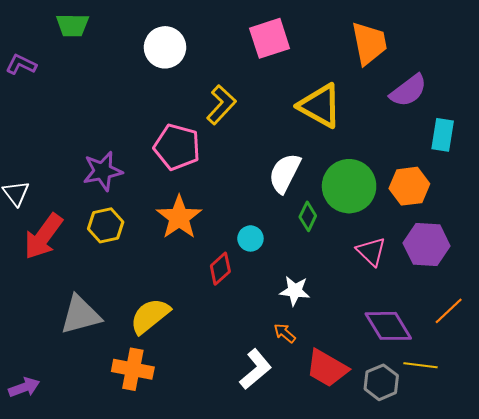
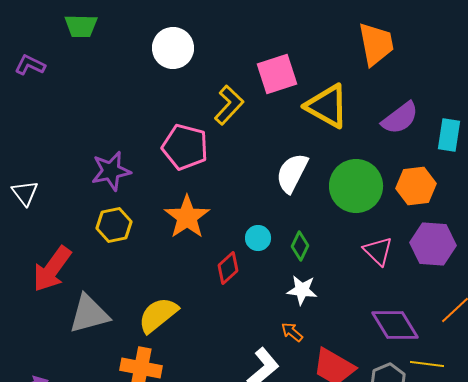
pink square: (270, 38) -> (277, 74), moved
purple semicircle: (408, 91) -> (400, 118), moved
green diamond: (308, 216) -> (300, 246), moved
red arrow: (43, 236) -> (52, 269), moved

